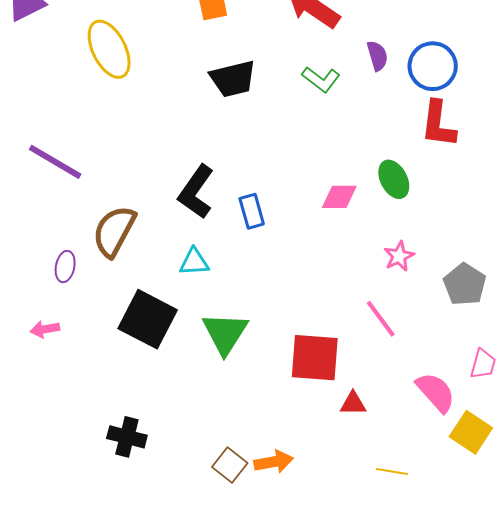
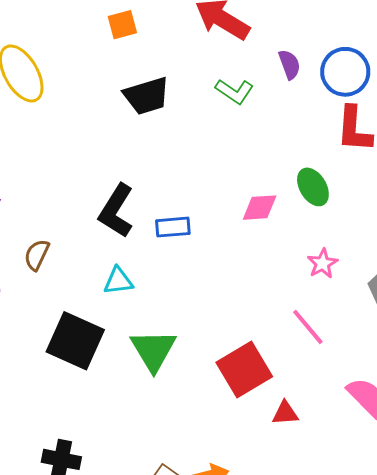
blue rectangle: (252, 211) -> (173, 227), turned -76
brown semicircle: (114, 231) -> (37, 255), size x0.6
red square: (315, 358) -> (244, 369), turned -32

